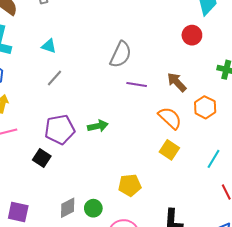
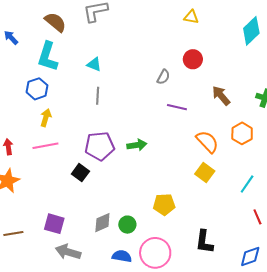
red circle: (192, 35) -> (193, 59), moved
gray semicircle: (121, 54) -> (163, 77), size x0.6
gray line: (54, 78) -> (98, 96), turned -42
brown arrow: (177, 82) -> (221, 96), moved

